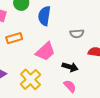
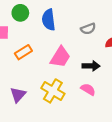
pink semicircle: (70, 86) -> (88, 89), moved

